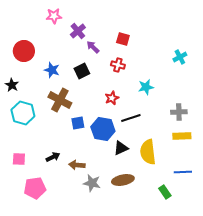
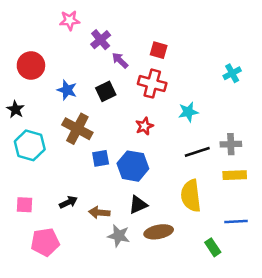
red cross: (118, 65) -> (152, 84), size x1.5
black line: (131, 118) -> (197, 152), moved
black triangle: (121, 148) -> (138, 205), moved

